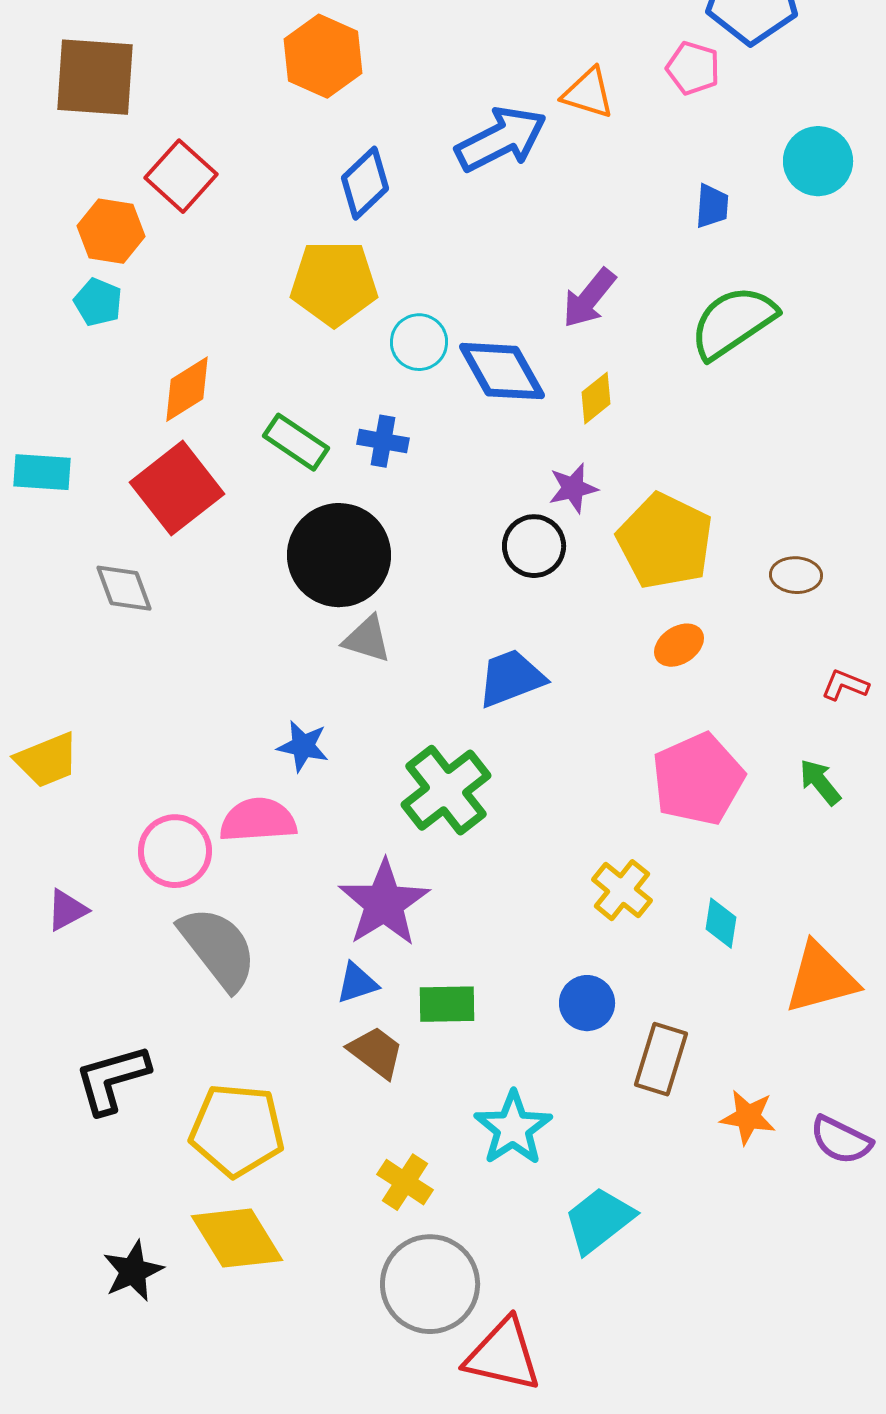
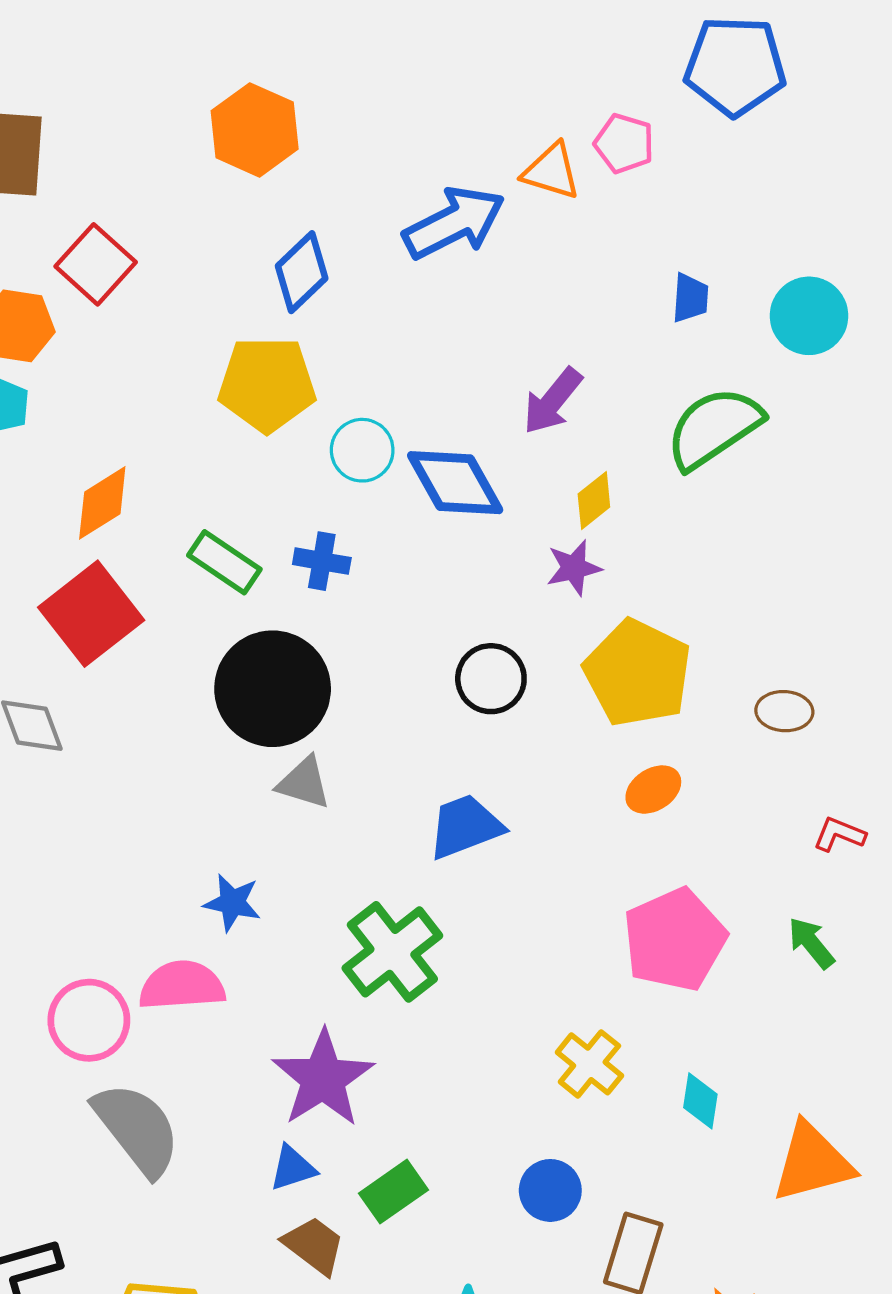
pink pentagon: (693, 68) -> (624, 143), moved
cyan circle: (818, 161) -> (809, 316), moved
yellow diamond: (596, 398) -> (594, 501), moved
purple star: (573, 488) -> (574, 568), moved
green rectangle: (447, 1004) -> (394, 1192), turned -34

